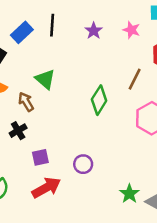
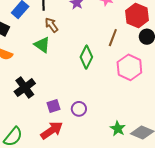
brown arrow: (26, 102) -> (51, 25), moved
black cross: (18, 131) -> (25, 88), size x1.5
purple square: (40, 157) -> (54, 106), moved

